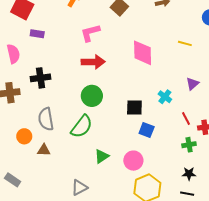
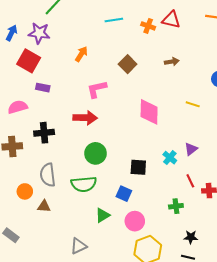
pink semicircle: (13, 54) -> (18, 107), turned -96
red arrow: (93, 62) -> (85, 118), moved
purple triangle: (192, 84) -> (191, 149), moved
green semicircle: (82, 127) -> (84, 184), turned 45
blue square: (147, 130) -> (124, 194), moved
green cross: (189, 145) -> (176, 206), moved

